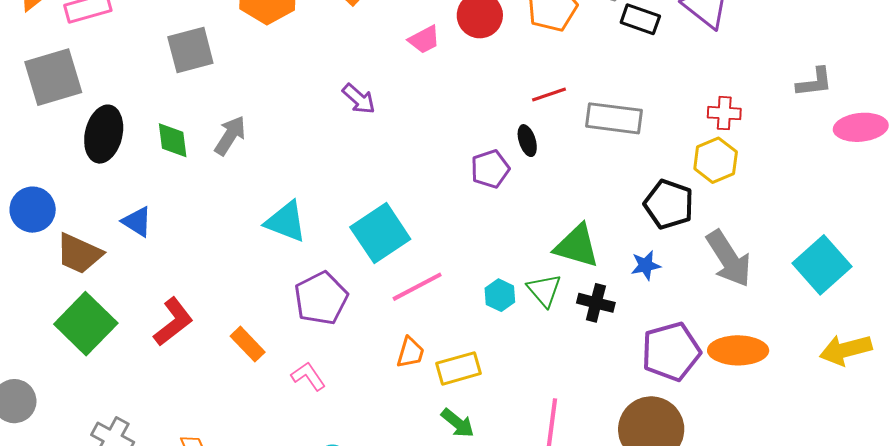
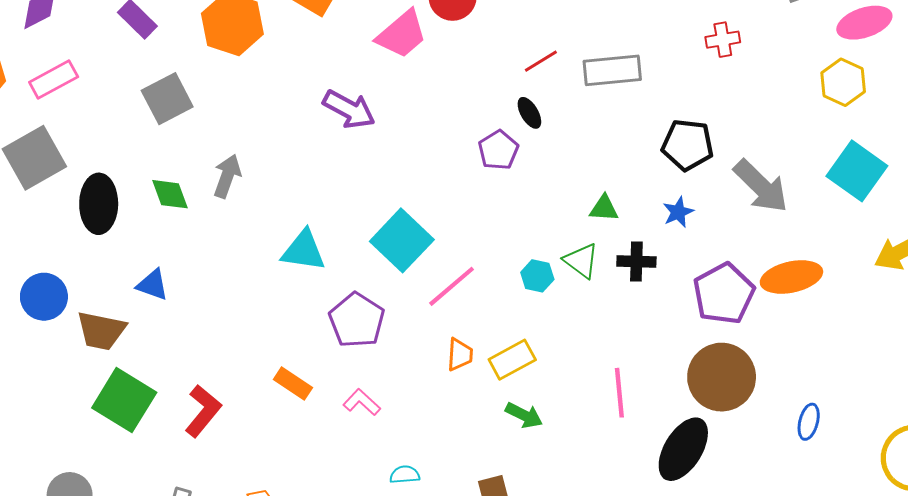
pink trapezoid: (424, 40) -> (402, 34), size x1.6
purple arrow: (359, 99) -> (349, 109), size x1.4
yellow hexagon: (716, 160) -> (843, 82), moved
green triangle: (577, 246) -> (604, 208), size x0.6
red L-shape: (173, 322) -> (203, 411), moved

